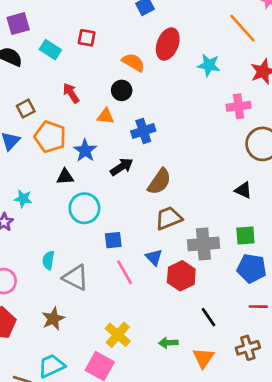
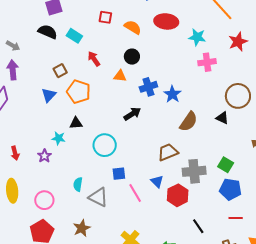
red ellipse: (168, 44) -> (166, 21), turned 75
cyan rectangle: (50, 50) -> (74, 36), moved
orange semicircle: (133, 62) -> (133, 27), moved
pink cross: (239, 106) -> (207, 62), moved
blue star: (85, 151) -> (172, 94), moved
black triangle: (65, 177) -> (76, 123), moved
brown semicircle: (159, 182) -> (189, 122), moved
black triangle: (243, 190) -> (222, 118), moved
green square: (245, 236) -> (226, 165), turned 35
blue square: (113, 240) -> (119, 174), moved

